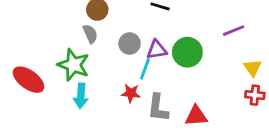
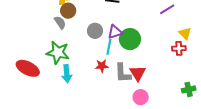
gray semicircle: (90, 34) -> (60, 23), moved
green circle: (187, 52) -> (130, 39), moved
red cross: (255, 95) -> (179, 48), moved
red triangle: (196, 116) -> (138, 73), moved, turned -48

